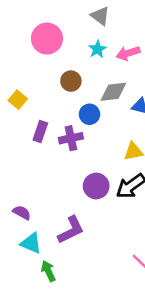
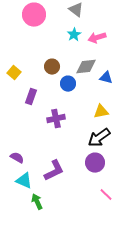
pink circle: (47, 39) -> (34, 15), moved
brown circle: (71, 81) -> (52, 67), moved
purple cross: (71, 138) -> (56, 119), moved
purple circle: (96, 186) -> (95, 163), moved

